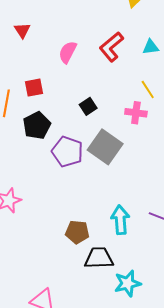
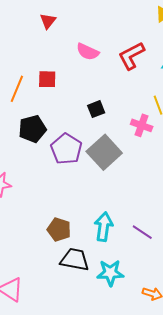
pink semicircle: (68, 52) -> (88, 52), turned -105
black pentagon: (37, 125) -> (32, 129), moved
cyan star: (128, 283) -> (110, 273), moved

